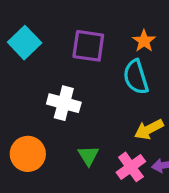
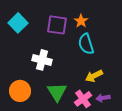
orange star: (144, 41) -> (81, 21), moved
green triangle: (88, 156) -> (57, 92), size x1.5

